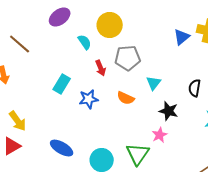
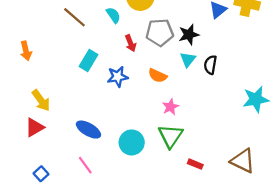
brown line: (20, 44) -> (74, 17), moved
black semicircle: (195, 88) -> (210, 65), moved
black star: (169, 111) -> (189, 35), moved, turned -30
pink star: (160, 135) -> (170, 107), moved

